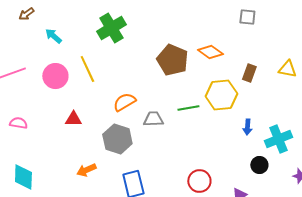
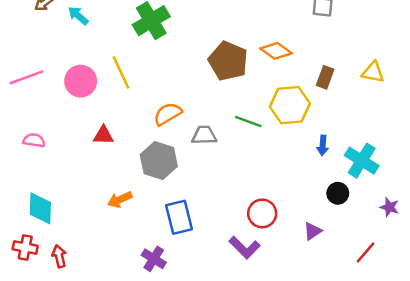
cyan arrow: (53, 36) -> (78, 16), moved
green line: (188, 108) -> (248, 121), turned 30
cyan cross: (278, 139) -> (362, 161), turned -36

